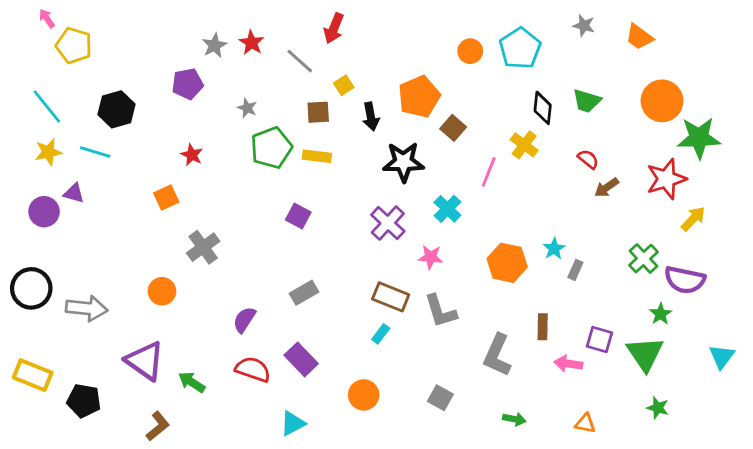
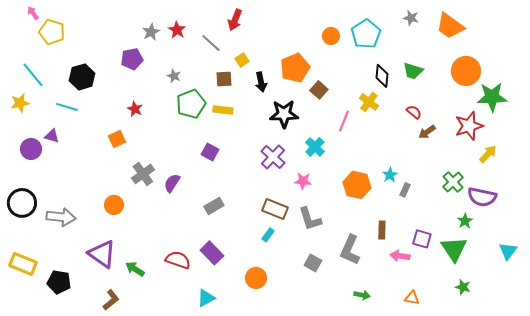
orange trapezoid: (639, 37) -> (450, 26), size x1.4
yellow star: (48, 152) -> (20, 103), moved
purple semicircle: (244, 320) -> (172, 183), moved
gray square: (440, 398) -> (313, 263), moved

